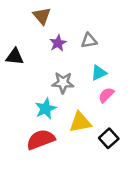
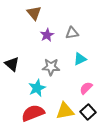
black triangle: (15, 57) -> (12, 64), moved, turned 35
pink semicircle: (106, 95) -> (86, 88), moved
yellow triangle: (80, 122) -> (65, 111), moved

